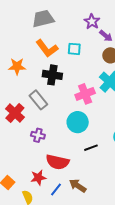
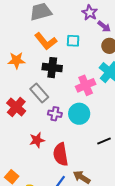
purple cross: (38, 135) -> (55, 114), moved
black line: (91, 148) -> (104, 141), moved
red semicircle: (57, 162) -> (61, 154), turned 70
red star: (38, 178) -> (37, 140), moved

